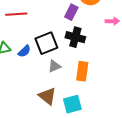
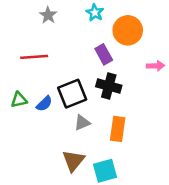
purple rectangle: (71, 12) -> (104, 54), turned -56
brown triangle: (47, 96) -> (73, 161), turned 30

